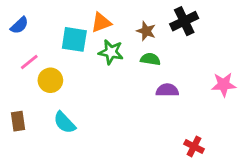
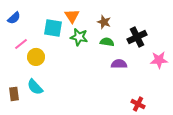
black cross: (184, 21) -> (137, 37), moved
orange triangle: (101, 23) -> (72, 16), turned -42
brown rectangle: (18, 121) -> (14, 94), moved
cyan semicircle: (64, 123) -> (35, 87), moved

